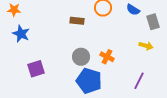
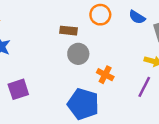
gray circle: (81, 57) -> (78, 54), moved
purple line: (139, 81) -> (144, 87), moved

